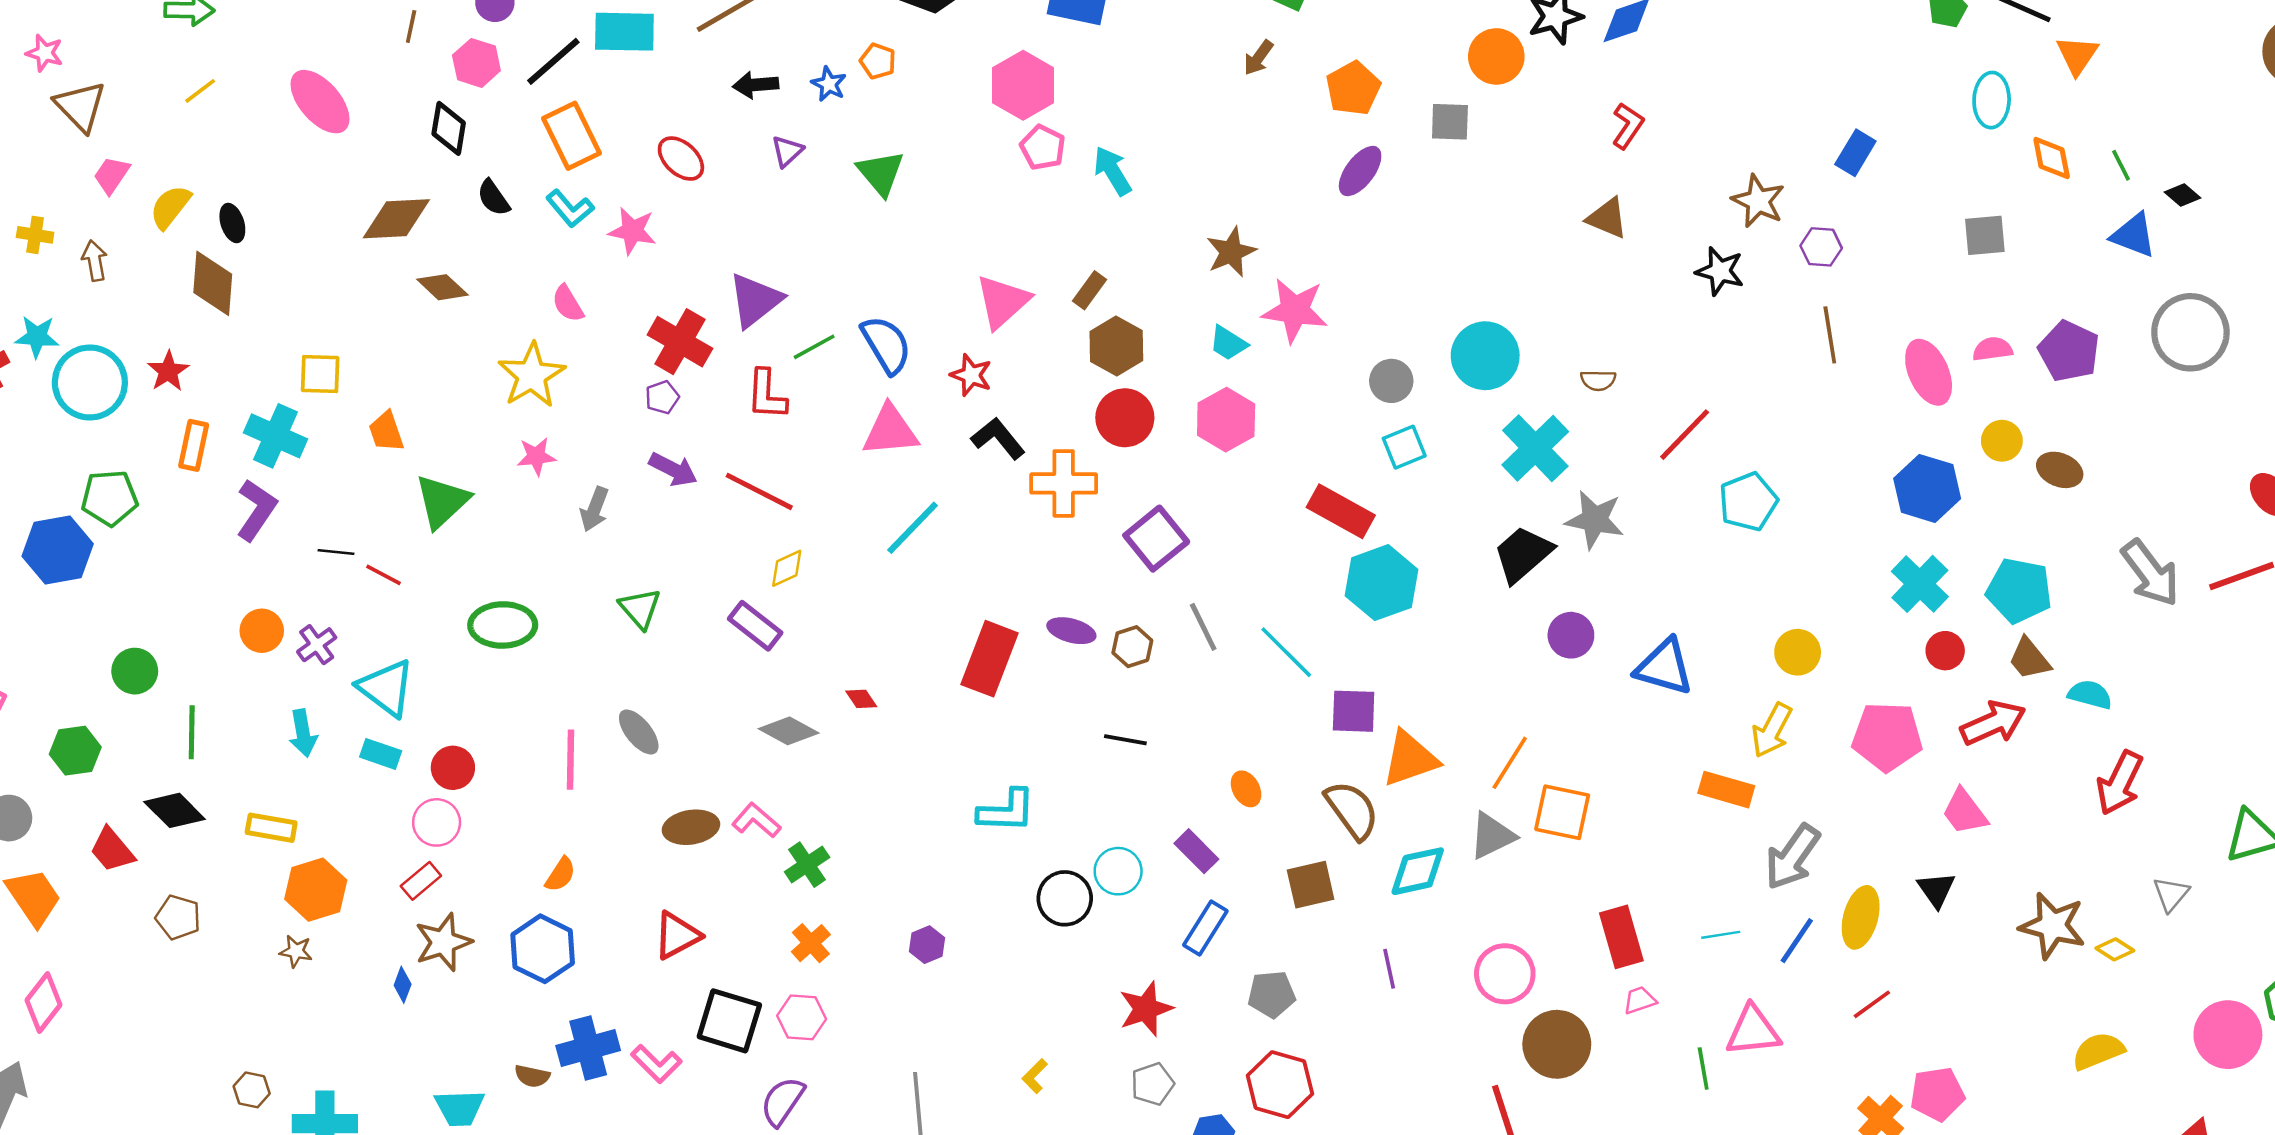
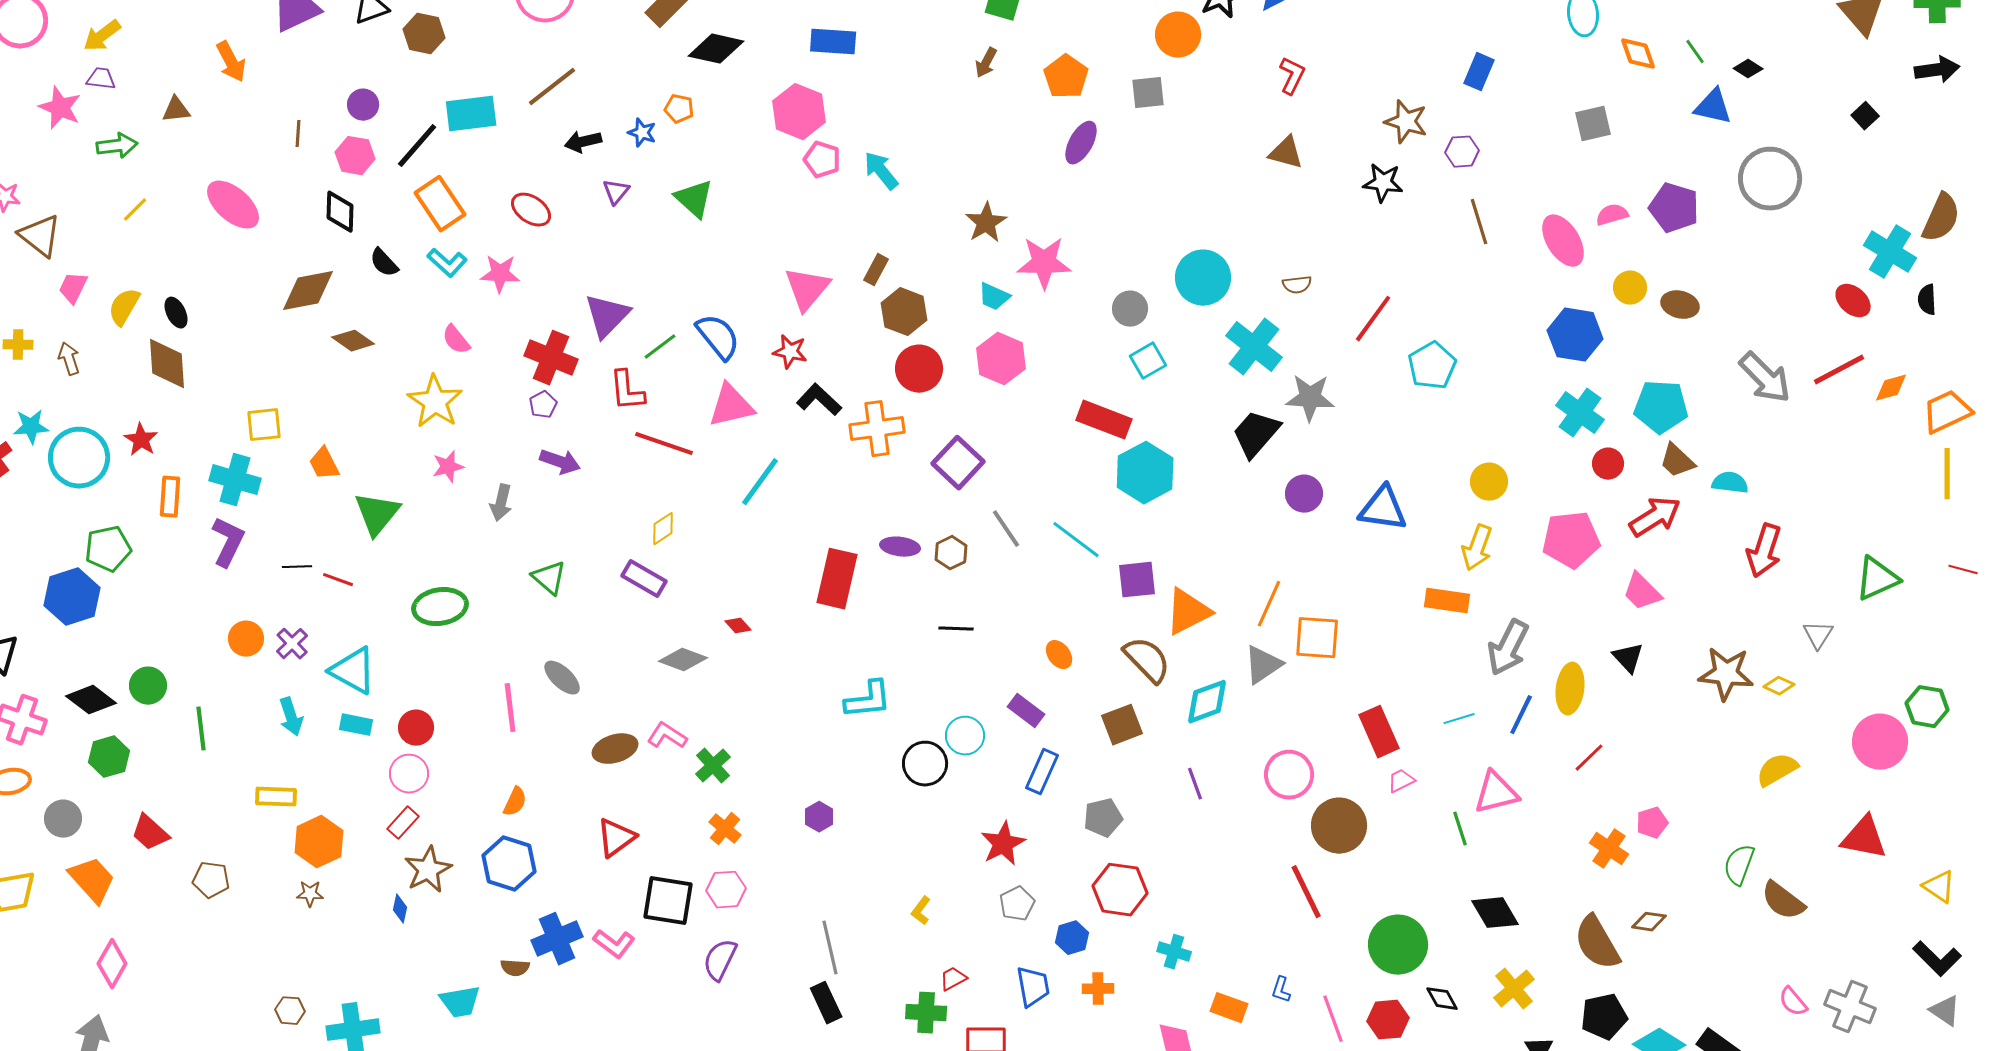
red line: (759, 491) -> (664, 444), moved
black diamond: (175, 810) -> (91, 700), moved
pink pentagon: (1937, 1094) -> (1652, 823), size x0.7

